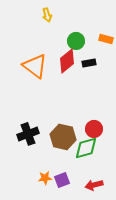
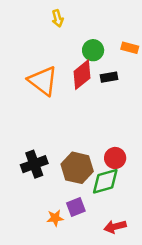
purple square: (62, 180) -> (76, 207), moved

